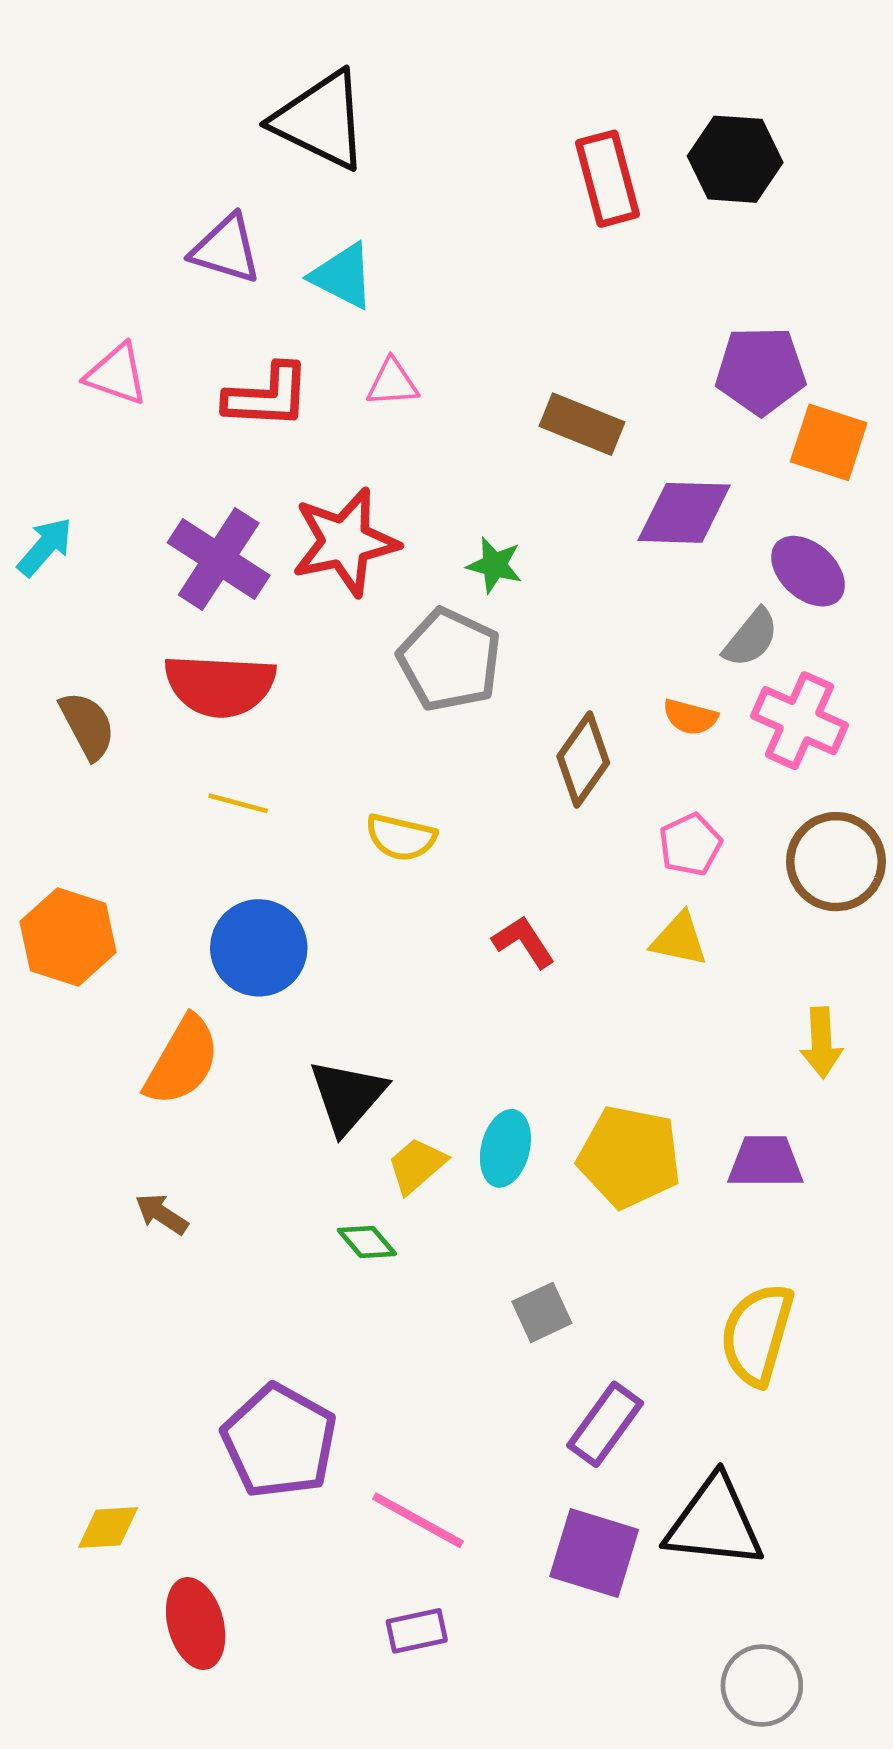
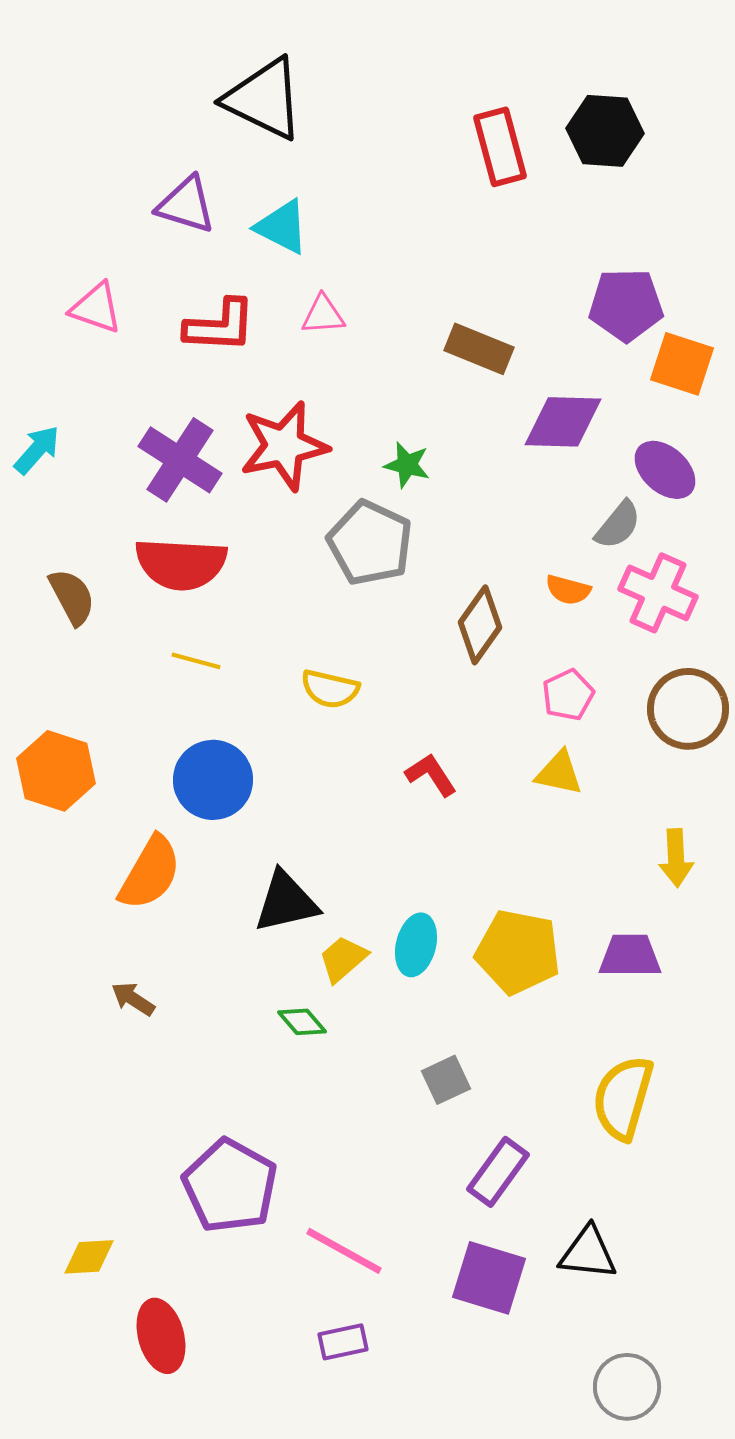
black triangle: (347, 1096) -> (286, 902), turned 36
black triangle: (714, 1523) -> (588, 1253), size x0.7

